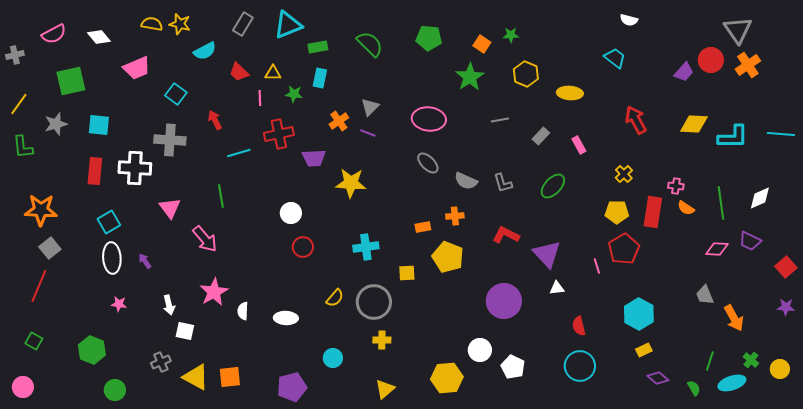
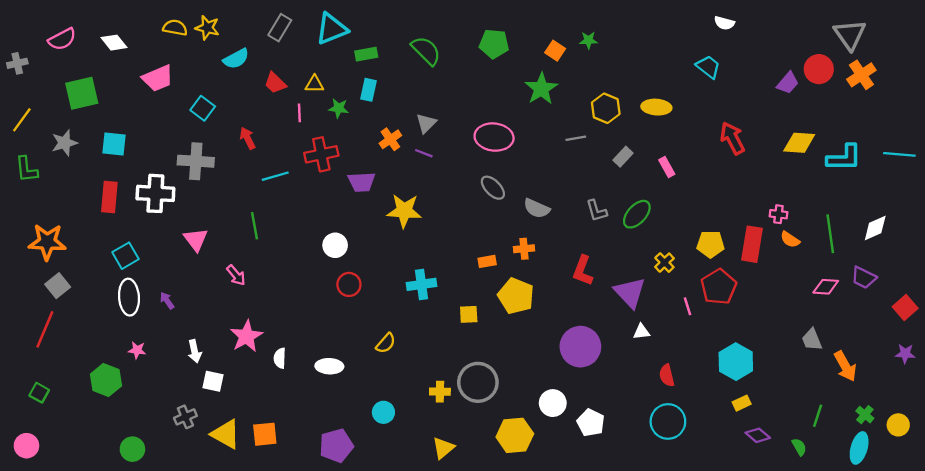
yellow hexagon: (526, 74) -> (606, 108), moved
yellow cross: (624, 174) -> (664, 263), moved
gray L-shape: (503, 183) -> (597, 211), moved
red L-shape: (506, 235) -> (583, 271), turned -96
pink arrow: (205, 239) -> (236, 275), size x0.7
gray circle: (374, 302) -> (478, 382), moved
green hexagon: (92, 350) -> (106, 380), moved
cyan ellipse: (732, 383) -> (859, 448), moved, turned -56

